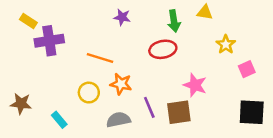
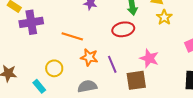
yellow star: (226, 44) -> (164, 17), moved
yellow circle: (89, 93) -> (54, 68), moved
purple line: (149, 107) -> (112, 64), moved

